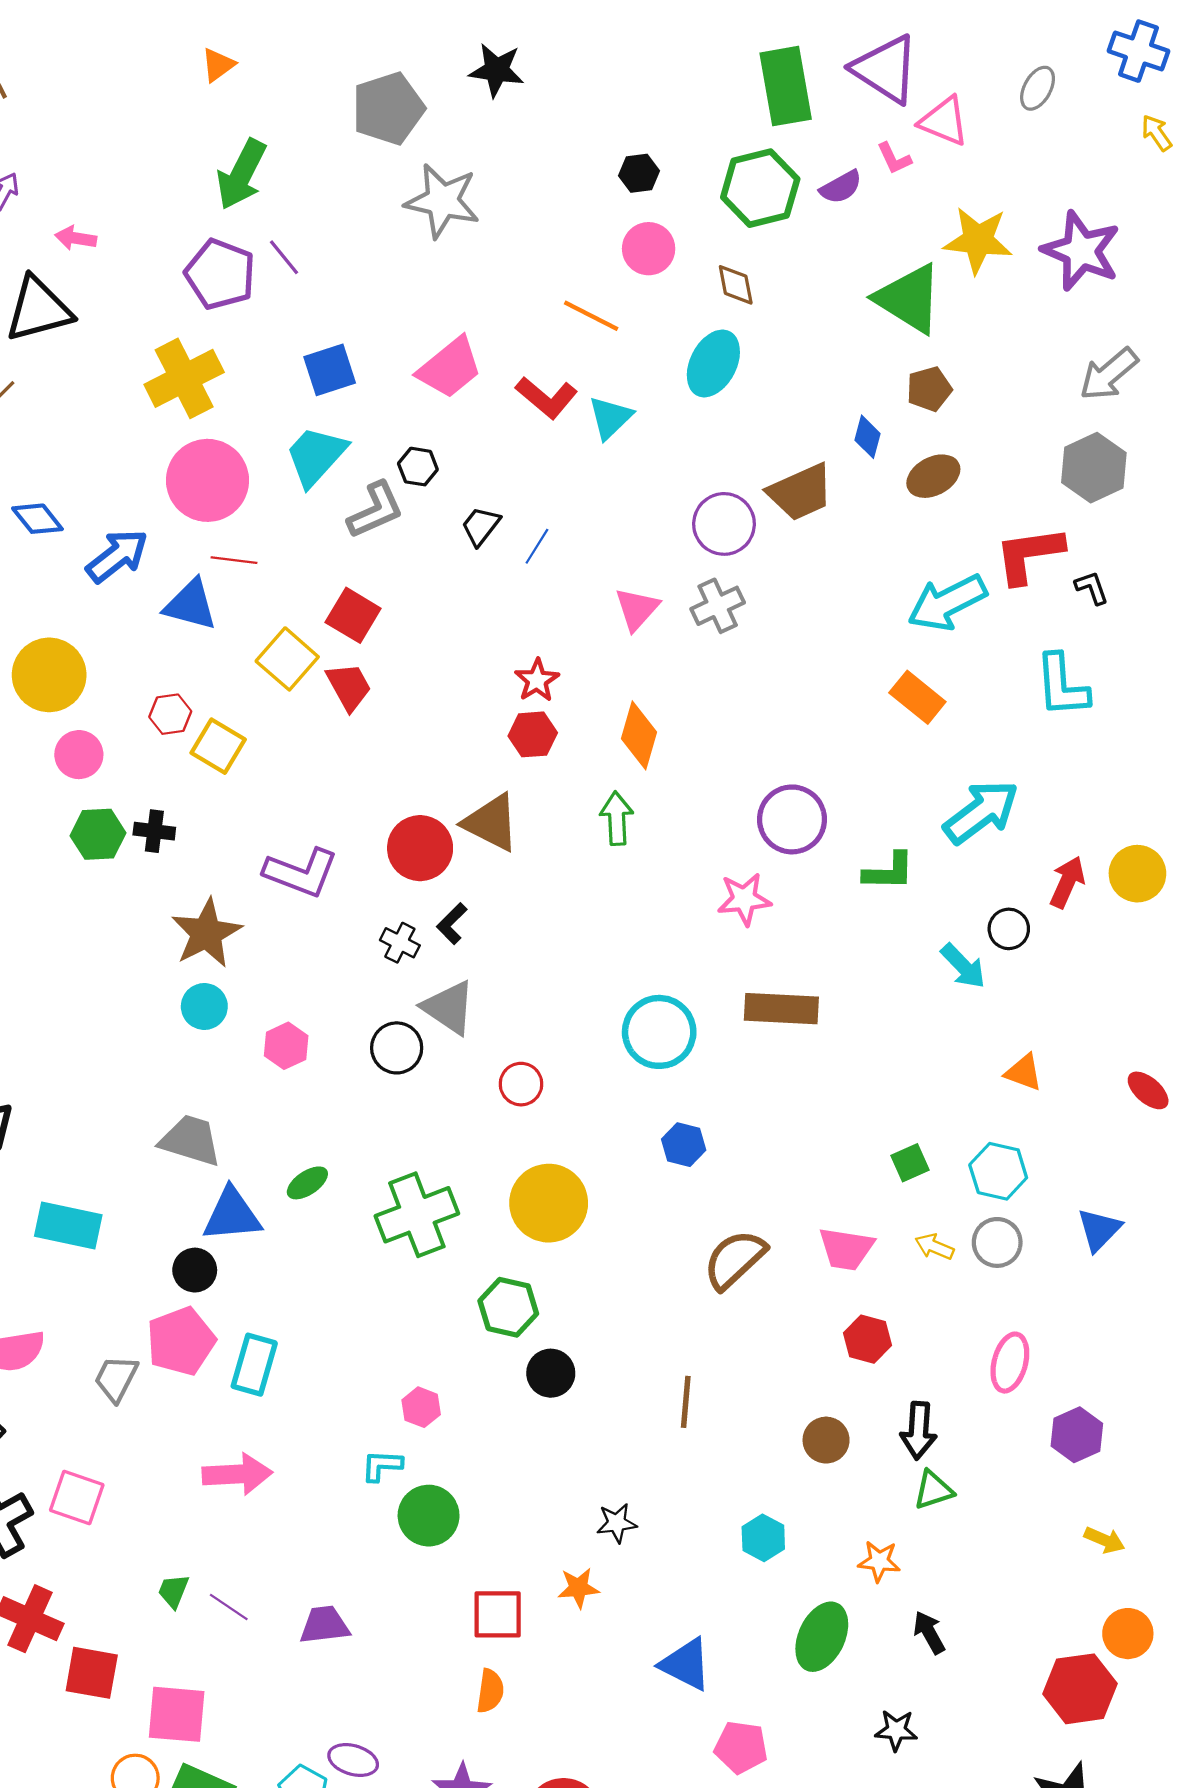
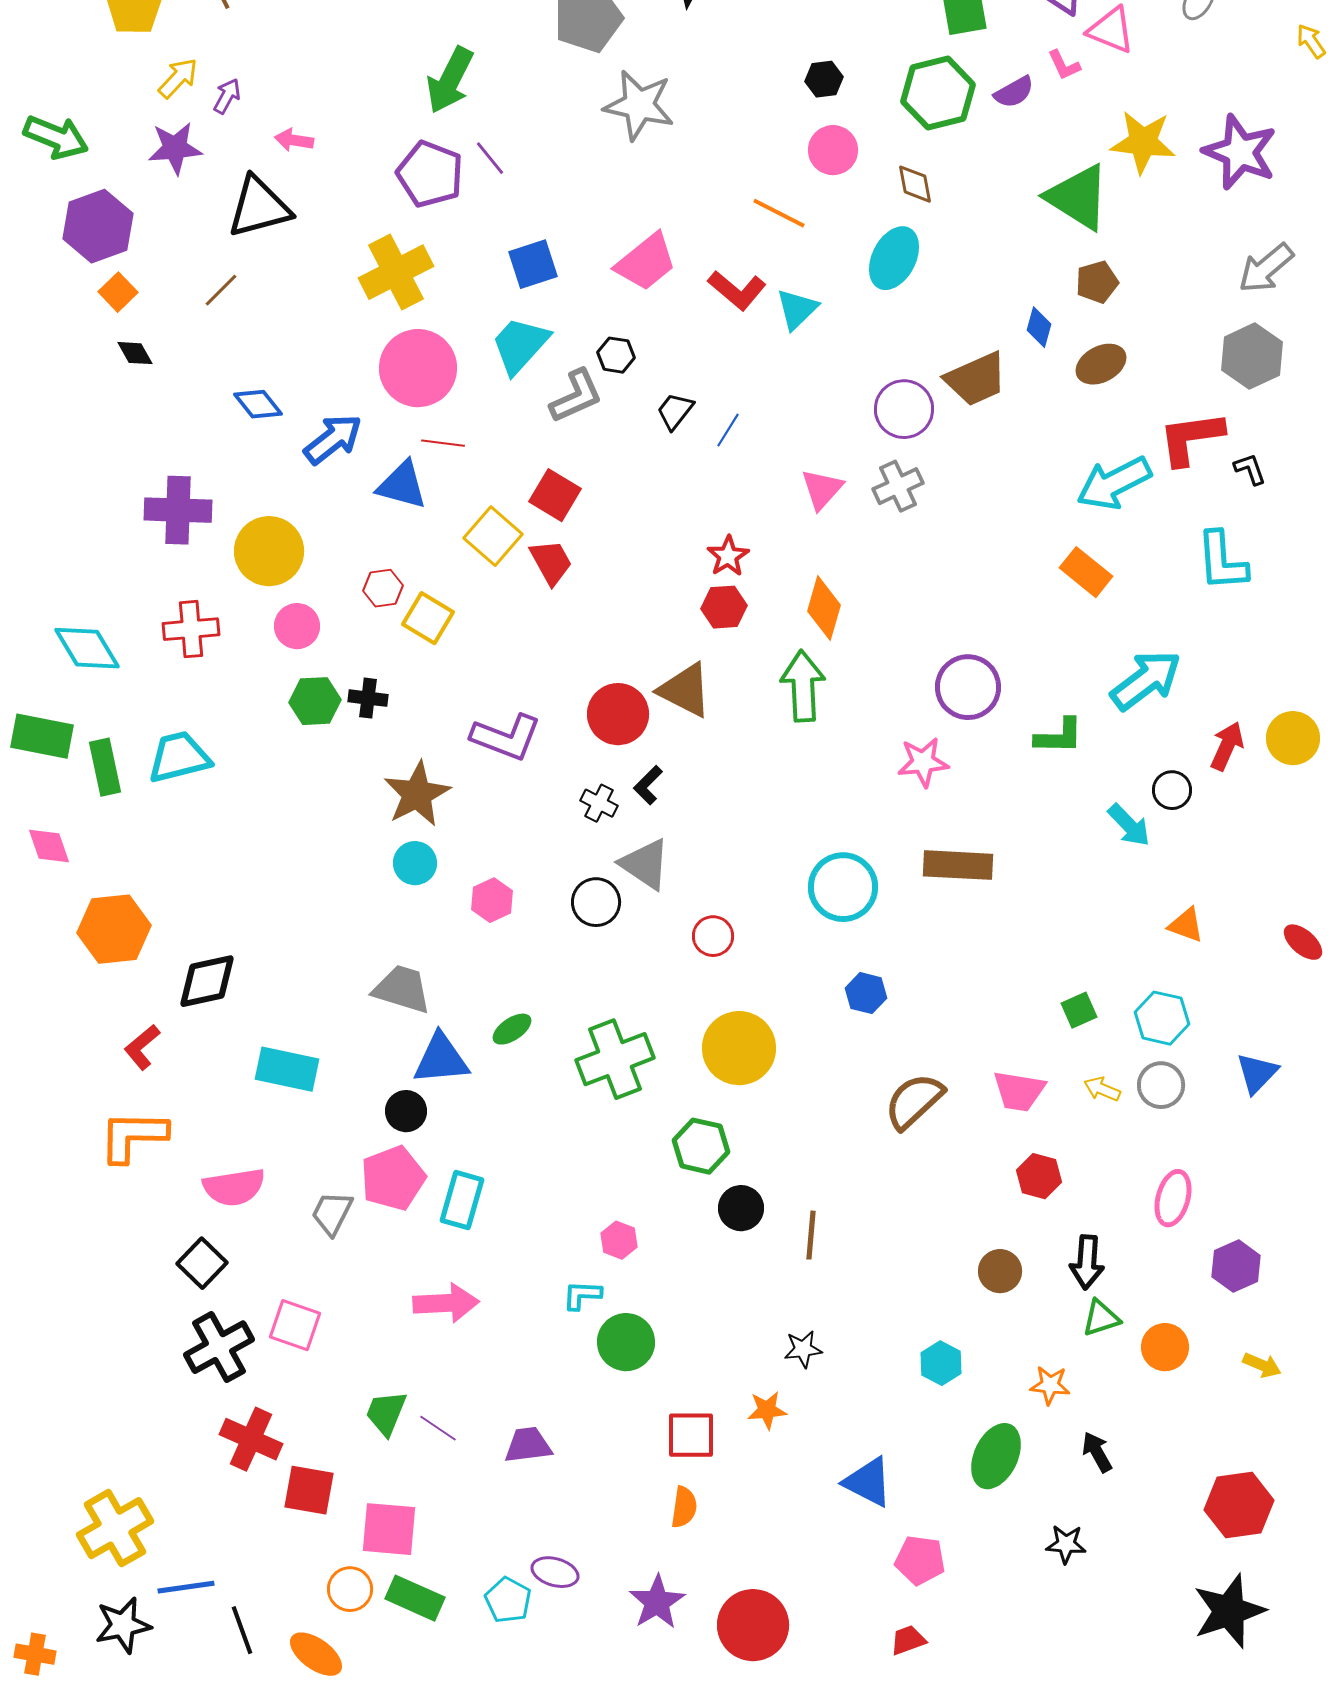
green arrow: (617, 818) -> (803, 686), size x1.4
brown line: (686, 1402) -> (811, 1235), moved
green trapezoid: (173, 1591) -> (386, 1413), size x1.4
orange circle: (1128, 1634) -> (1165, 1347), moved

